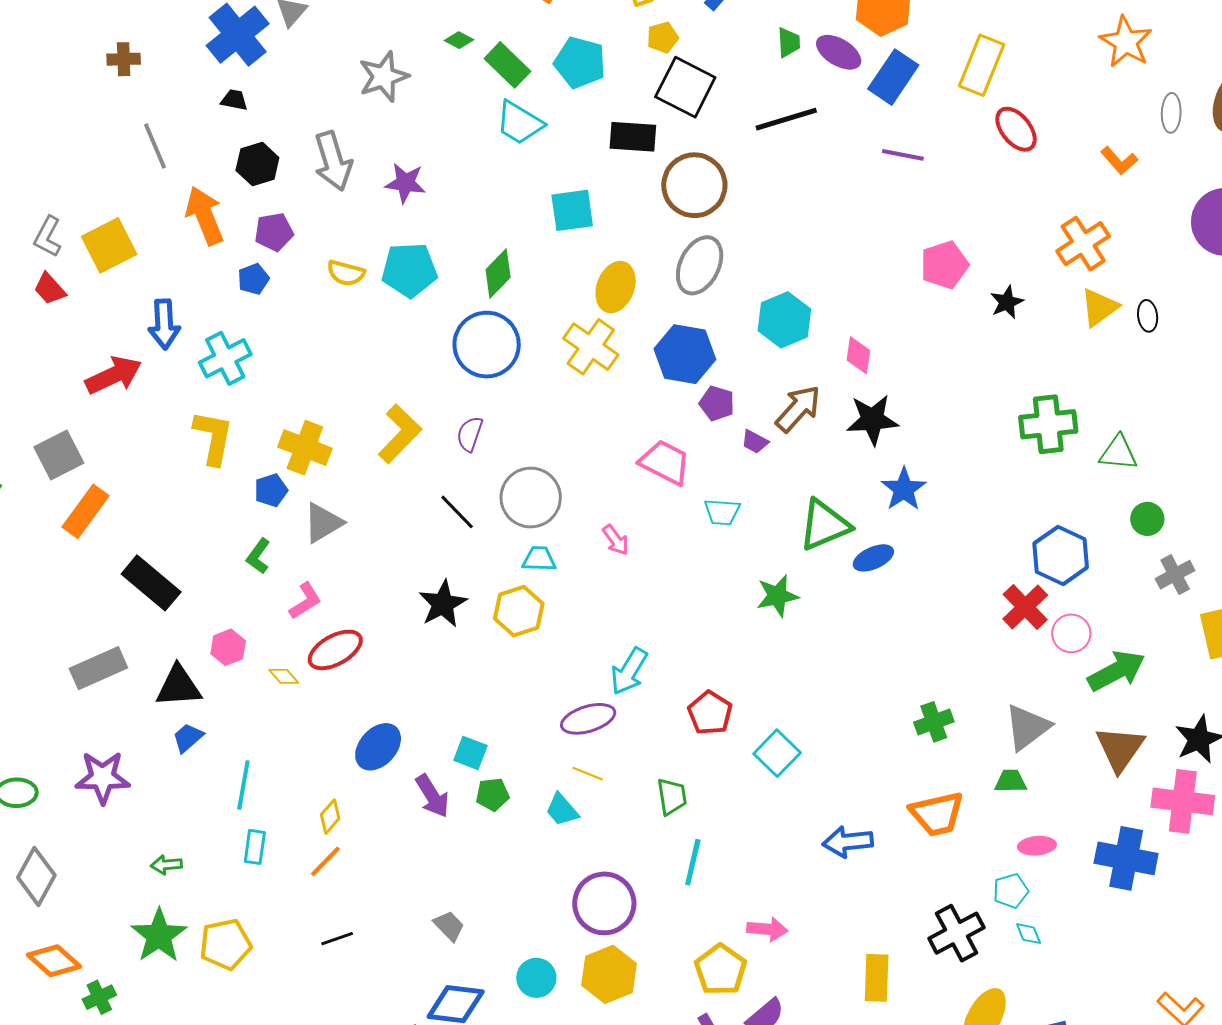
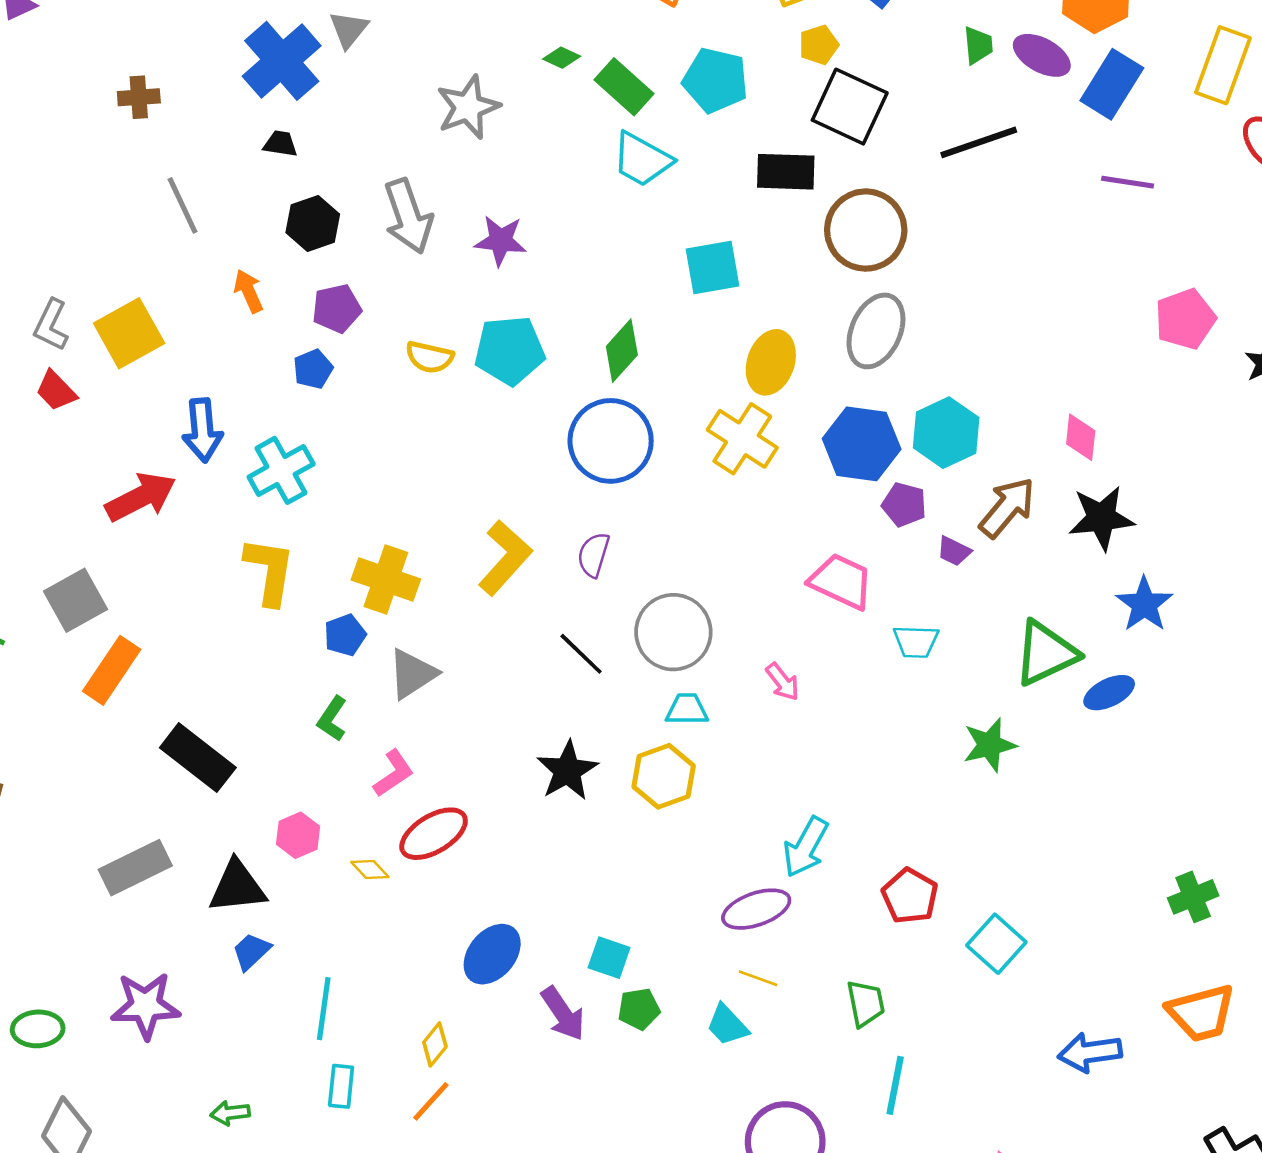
orange arrow: (205, 216) -> (248, 291), size x0.6
cyan hexagon: (784, 320) -> (946, 433), moved

